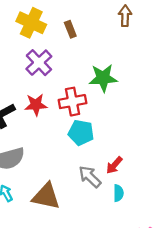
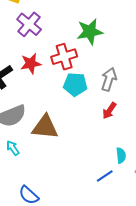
gray arrow: (90, 177) -> (109, 79), moved, turned 70
cyan semicircle: (118, 193) -> (121, 155), moved
brown triangle: (46, 196) -> (45, 127), moved

